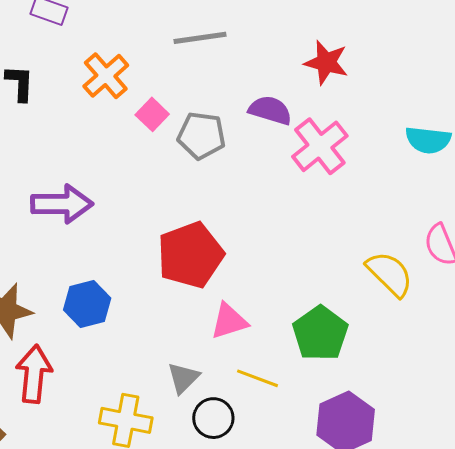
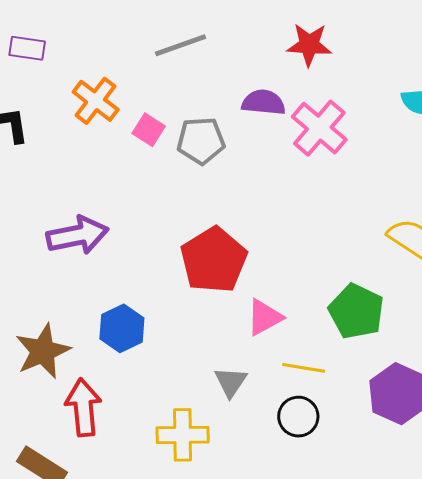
black circle: (213, 418) -> (298, 417), moved

